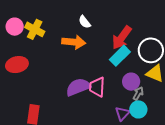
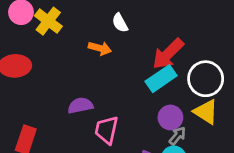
orange arrow: (74, 42) -> (100, 48), size x0.7
purple semicircle: (78, 87) -> (80, 105), moved, size x0.7
pink trapezoid: (97, 87) -> (107, 130), moved

